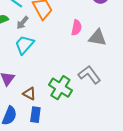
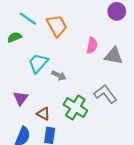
gray arrow: (22, 23) -> (59, 75), moved, turned -104

